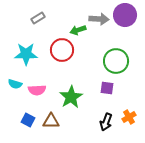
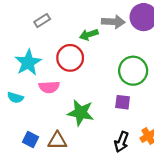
cyan star: (26, 54) -> (28, 63), turned -30
pink semicircle: (37, 90) -> (49, 87), moved
green star: (71, 97) -> (81, 113), turned -30

